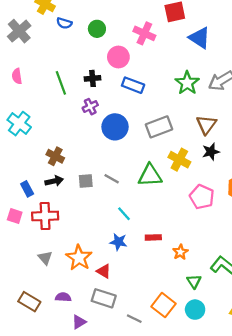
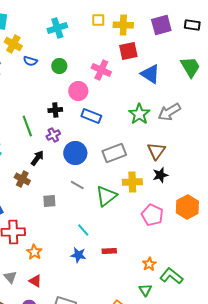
green line: (61, 83) -> (27, 126), moved
yellow cross: (179, 160) -> (132, 182), turned -30
green triangle: (150, 175) -> (106, 196), turned -35
gray line: (112, 179) -> (77, 185), moved
black arrow: (54, 181) -> (37, 158), moved, turned -42
orange star: (180, 252) -> (149, 264), moved
gray triangle: (45, 258) -> (10, 277), moved
orange star: (79, 258) -> (34, 252), moved, size x0.7
red triangle: (104, 271) -> (35, 281), moved

